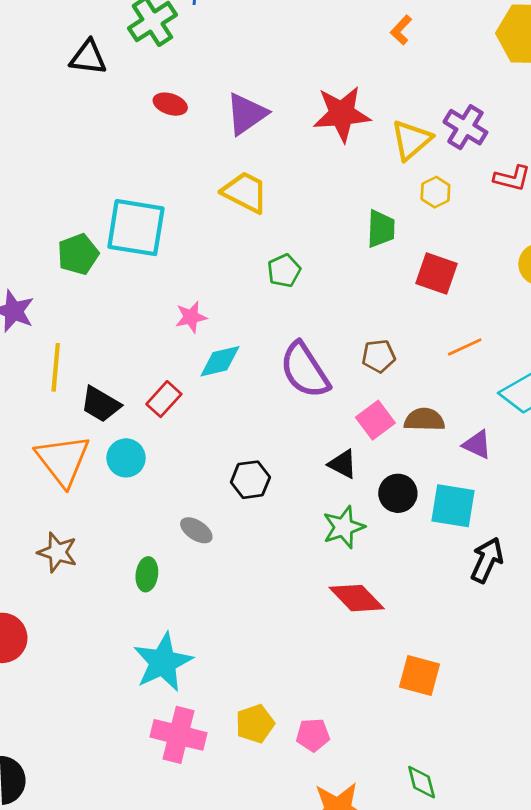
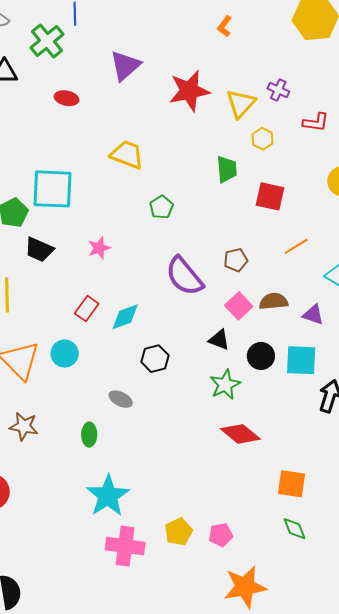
purple triangle: (247, 114) -> (125, 66), moved
purple cross: (465, 127) -> (278, 90), size x0.7
cyan diamond: (220, 361) -> (125, 317), moved
black trapezoid: (101, 404) -> (39, 250), moved
green diamond: (422, 782) -> (294, 529), moved

